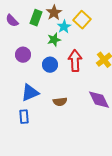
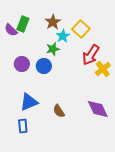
green rectangle: (36, 18) -> (23, 24), moved
red arrow: (75, 61) -> (91, 55), moved, turned -145
blue circle: (50, 65) -> (44, 66), moved
brown semicircle: (60, 102) -> (59, 111), turned 64

